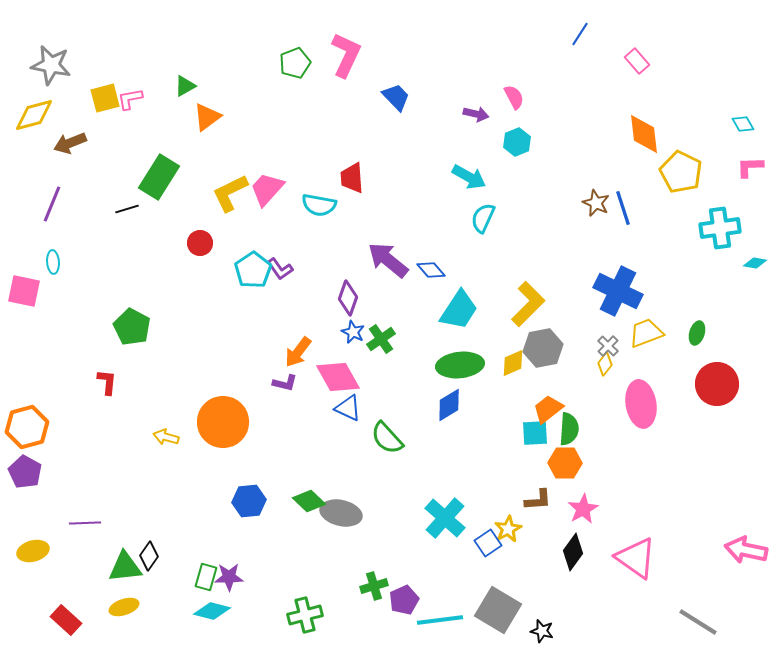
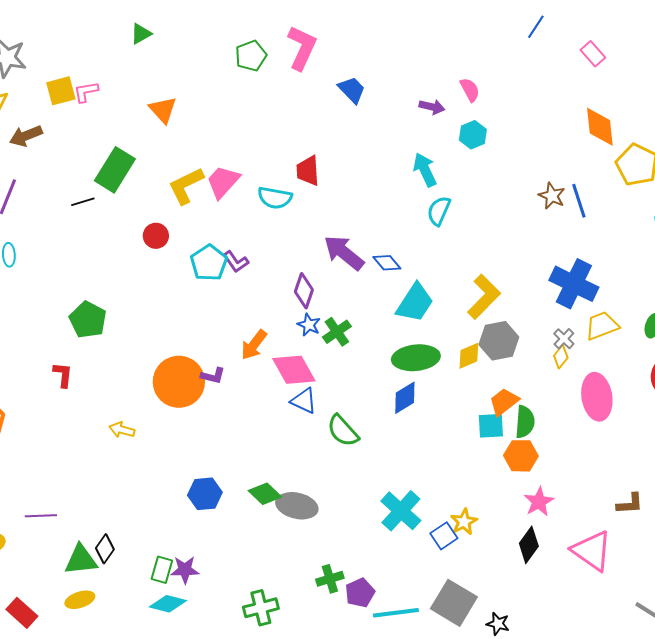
green triangle: (185, 86) -> (141, 34), moved
orange triangle: (207, 117) -> (163, 110), turned -36
cyan arrow: (469, 177) -> (425, 170), turned -144
purple L-shape: (285, 383) -> (213, 376), moved
orange circle: (223, 422) -> (179, 382), moved
brown L-shape: (538, 500) -> (630, 504), moved

